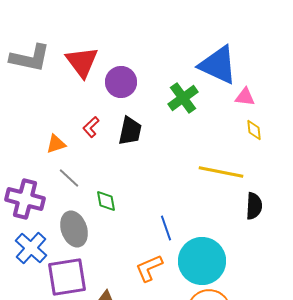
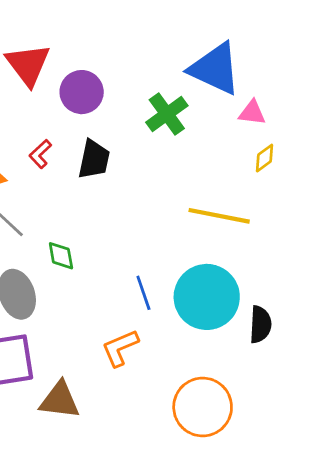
yellow diamond: (254, 130) -> (264, 158), turned 60
black semicircle: (254, 206) -> (260, 324), moved
cyan circle: (202, 261) -> (207, 297), moved

